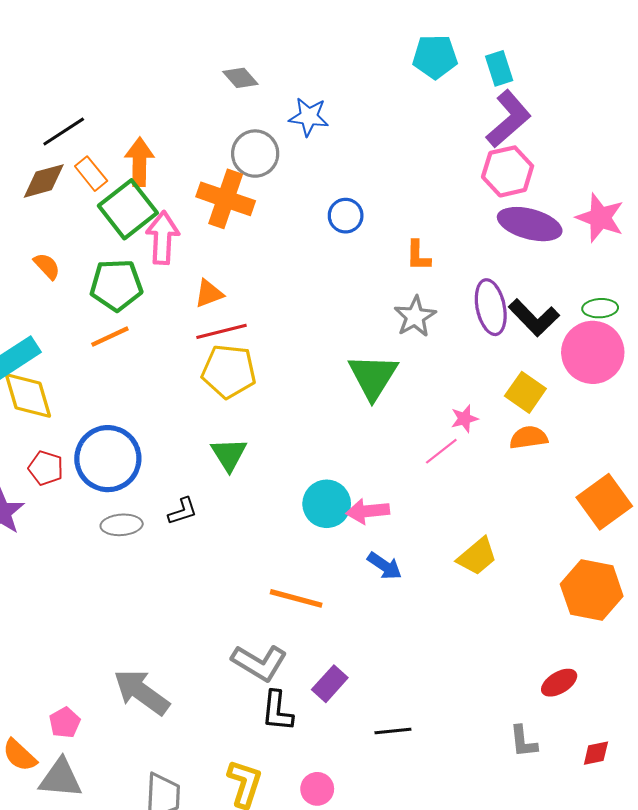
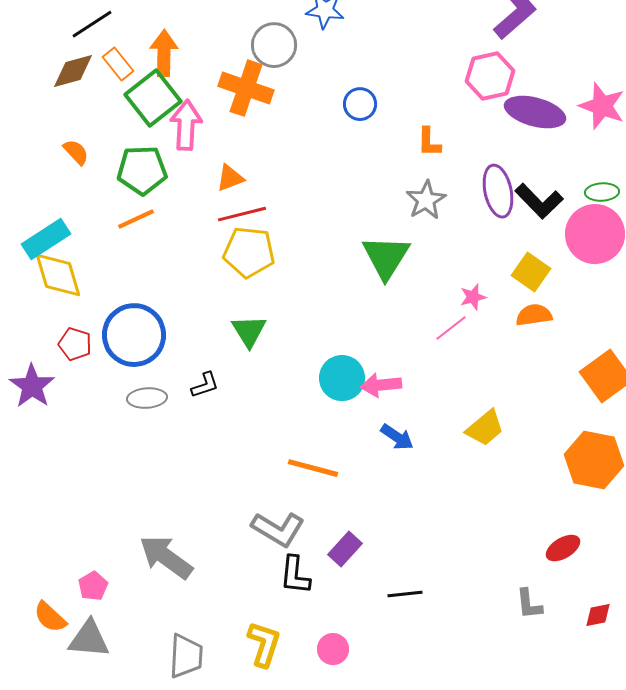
pink hexagon: (508, 171) -> (490, 76), moved

